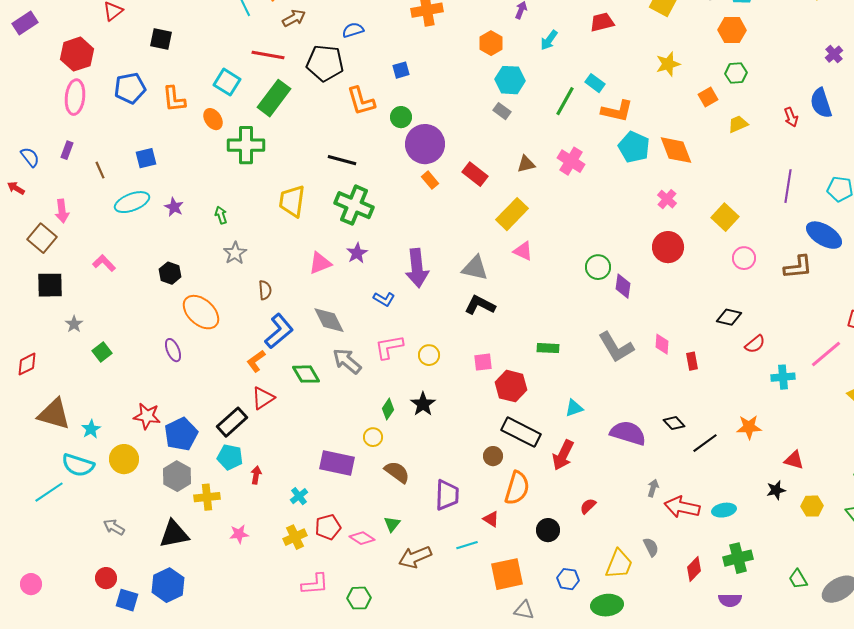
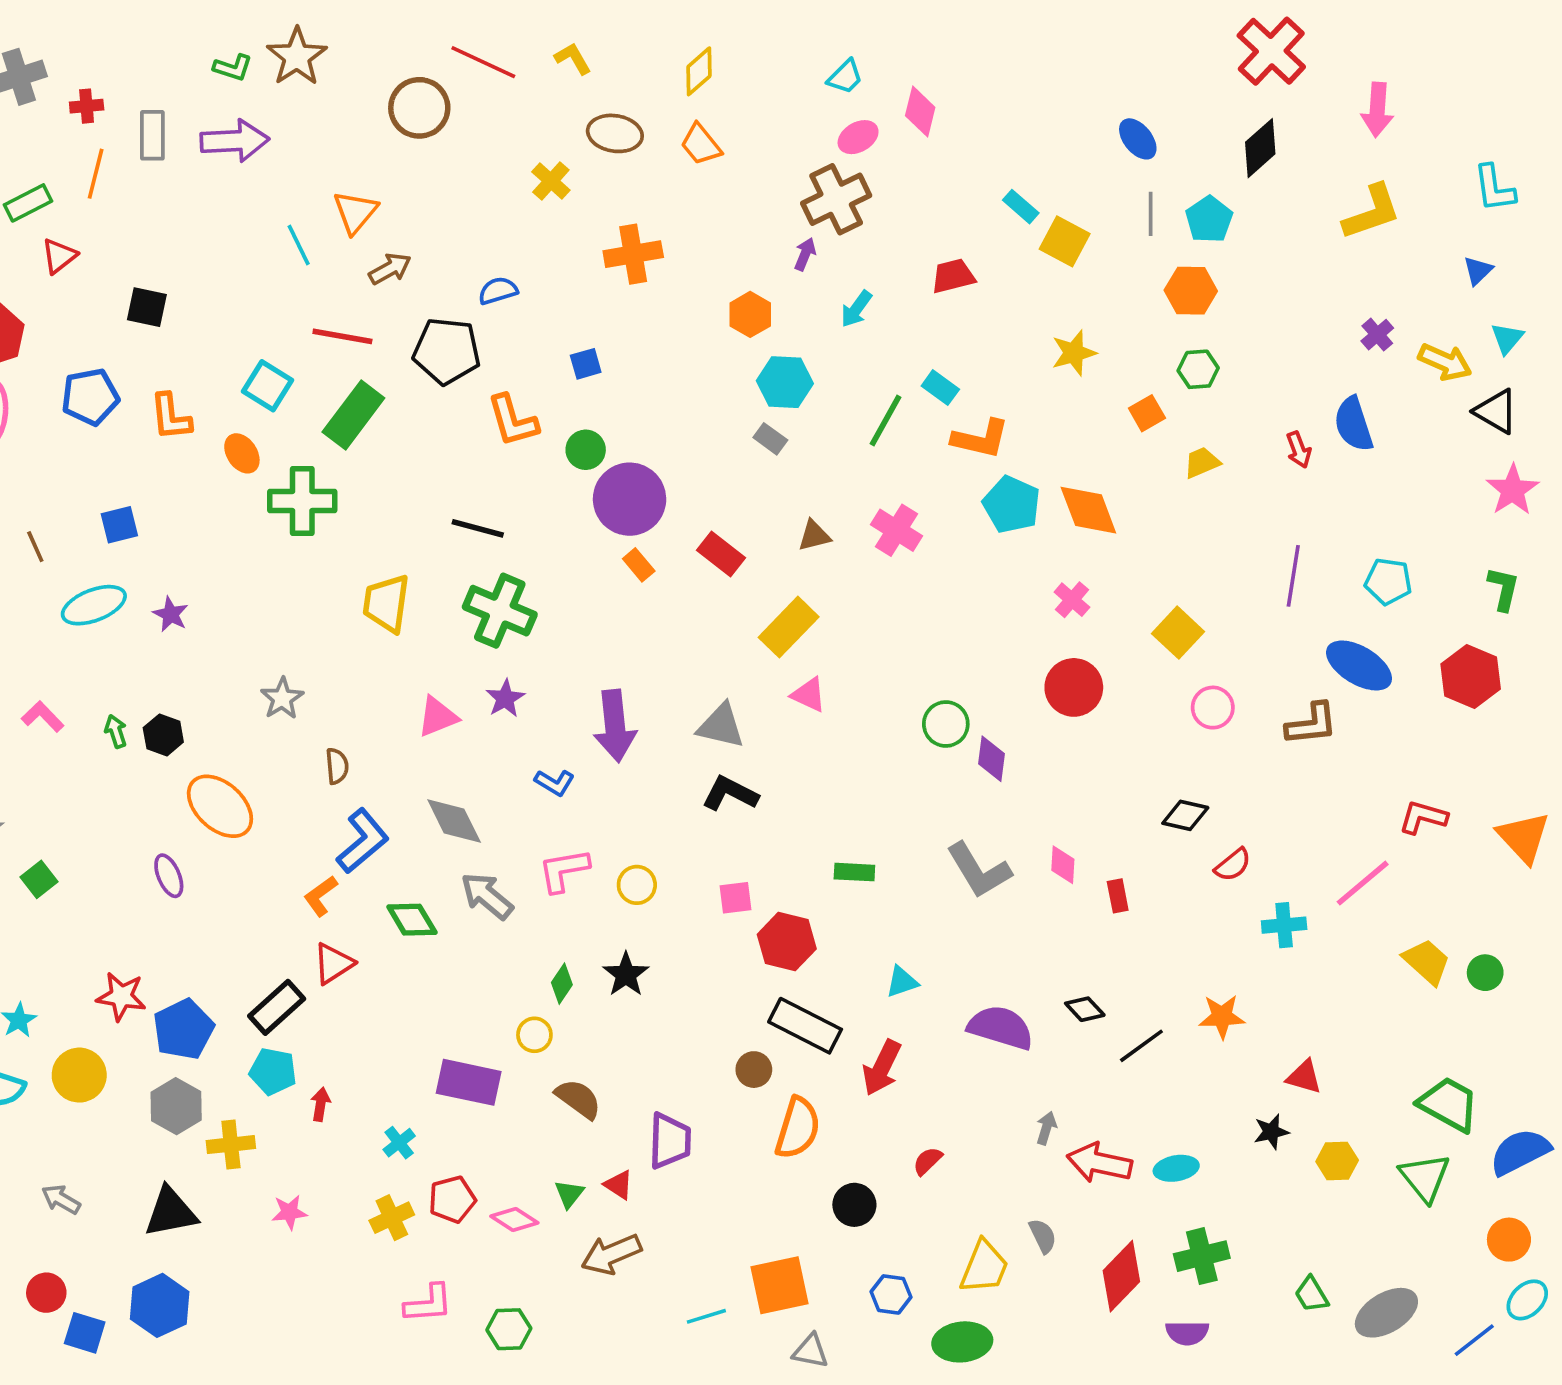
green arrow: (221, 215) -> (116, 731), moved
red triangle: (491, 519) -> (619, 1185), moved
cyan line: (467, 545) -> (706, 1316), moved
red diamond: (694, 569) -> (1121, 1276), size x1.5

